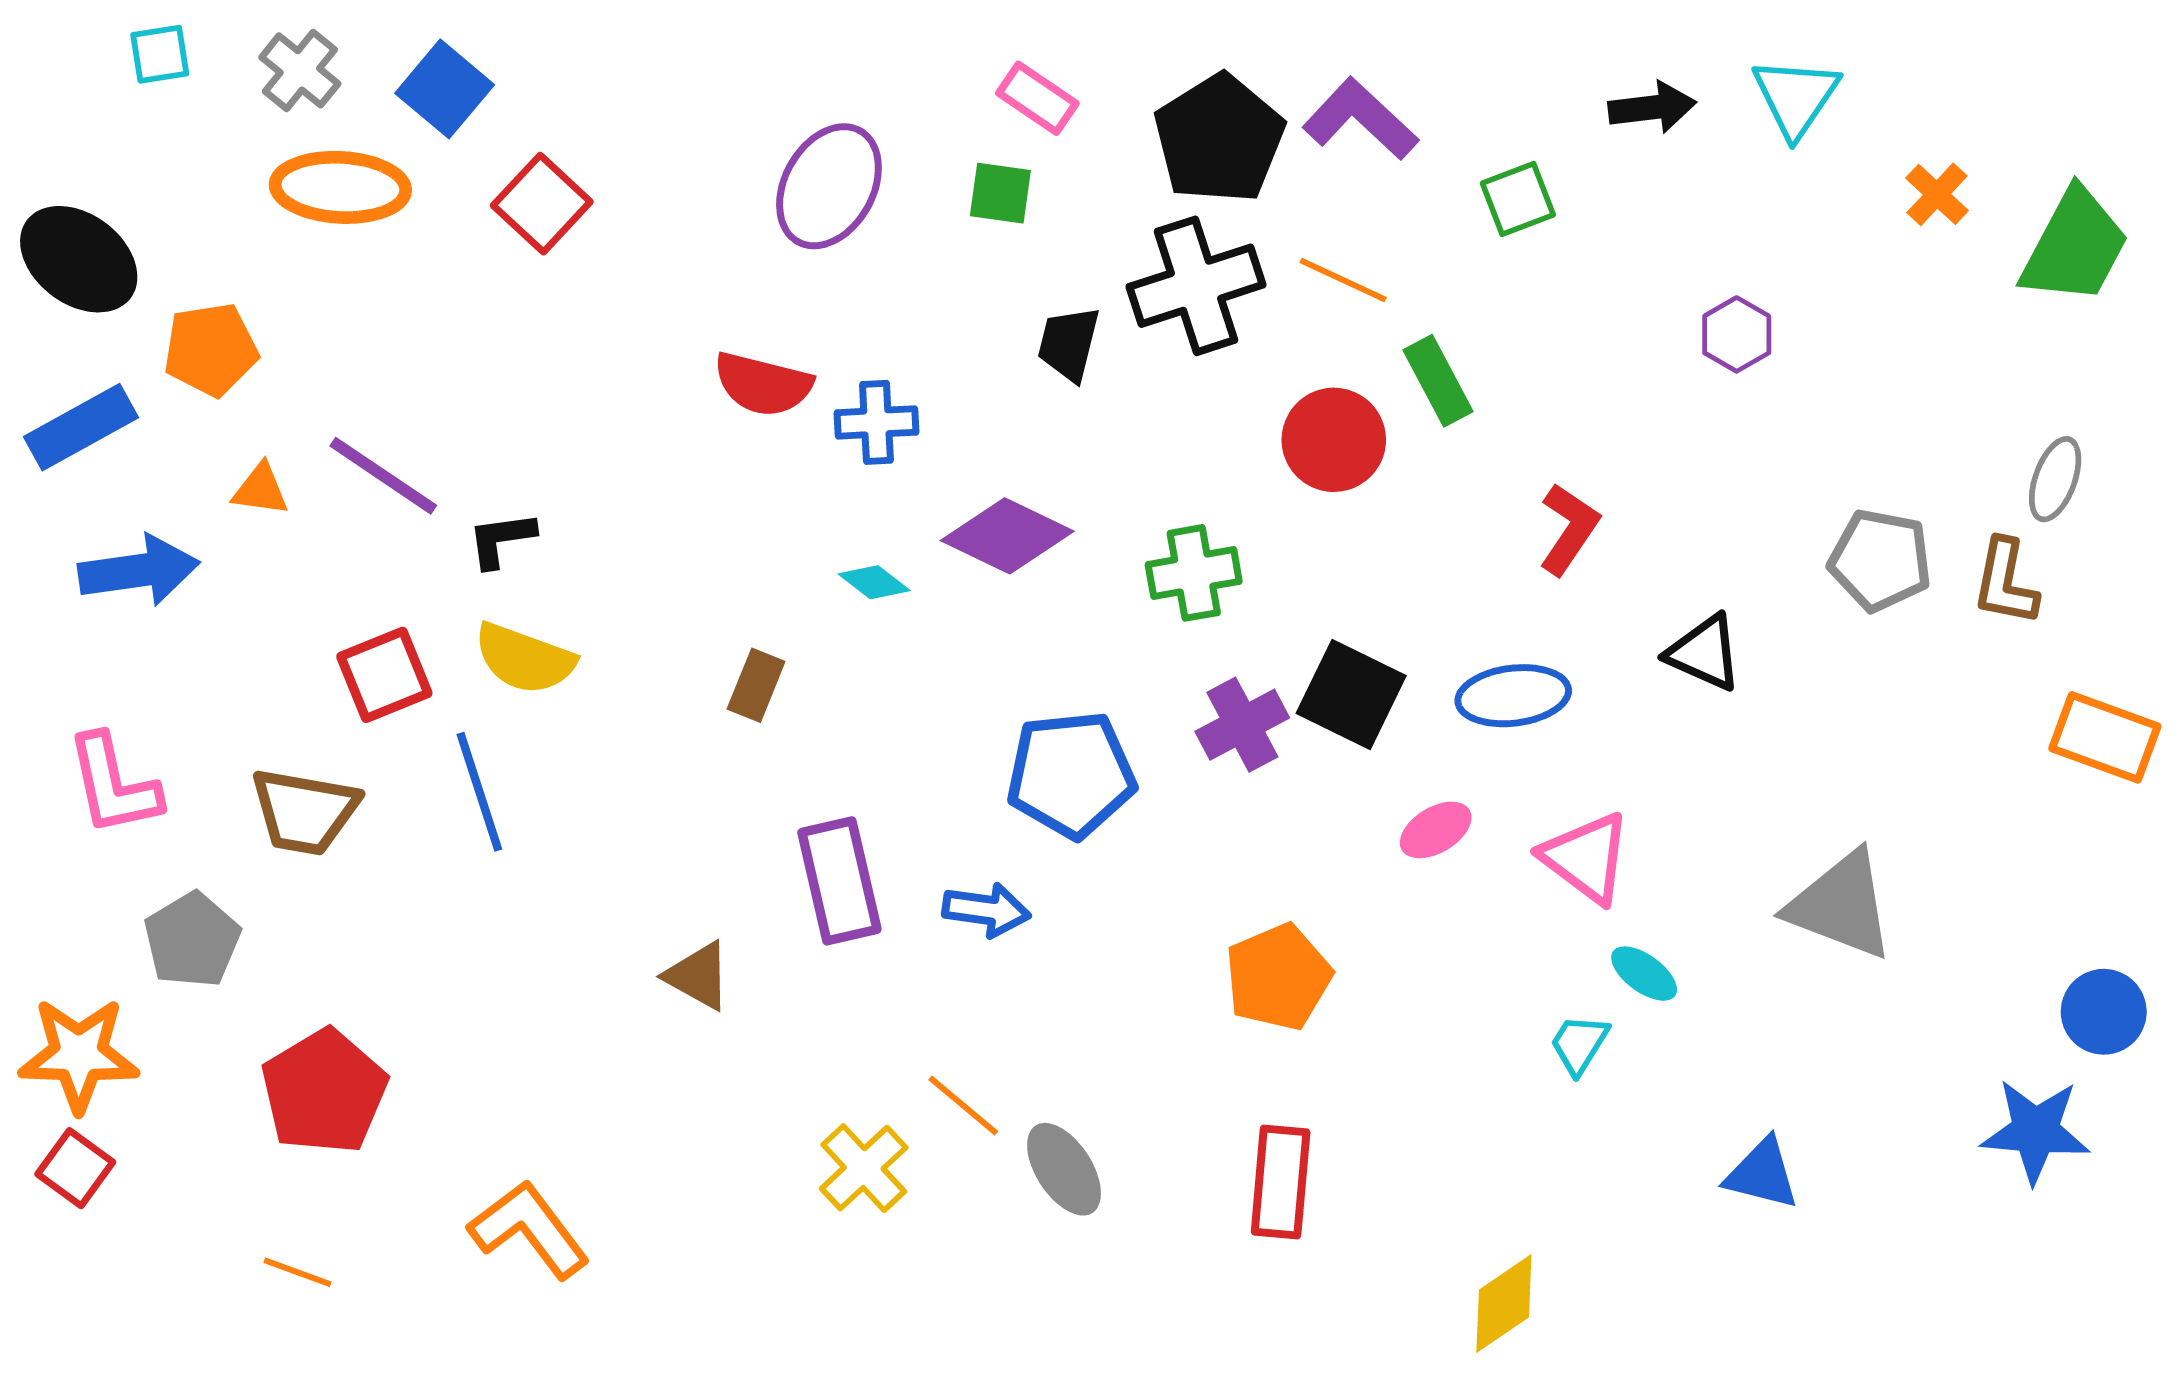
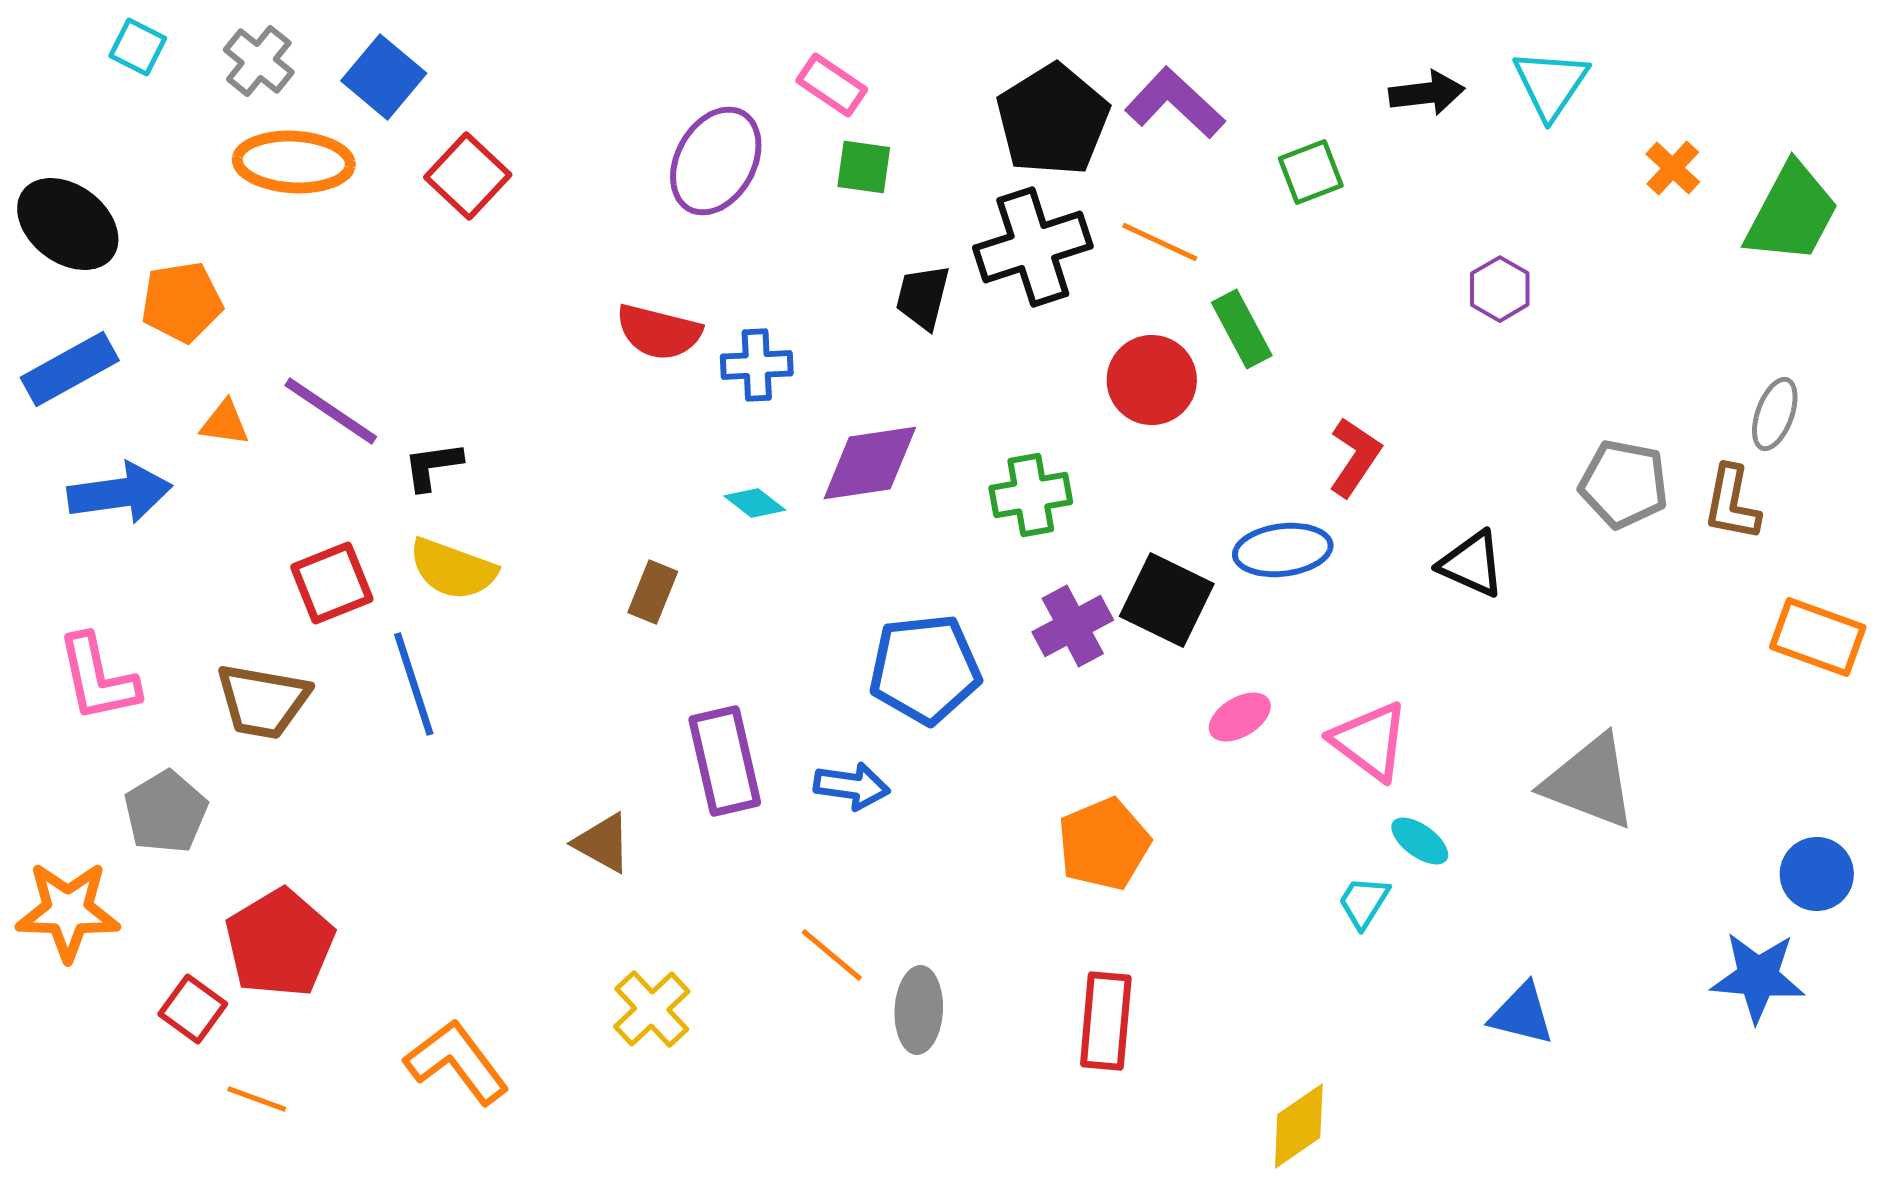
cyan square: (160, 54) -> (138, 47), turned 36
pink rectangle: (1037, 98) -> (832, 85), moved
purple diamond: (1007, 536) -> (870, 463), turned -34
blue ellipse: (1513, 696) -> (1283, 550), moved
red square: (75, 1168) -> (193, 1009), moved
yellow cross: (864, 1168) -> (652, 1009), moved
gray ellipse: (1064, 1169) -> (919, 1010), turned 36

